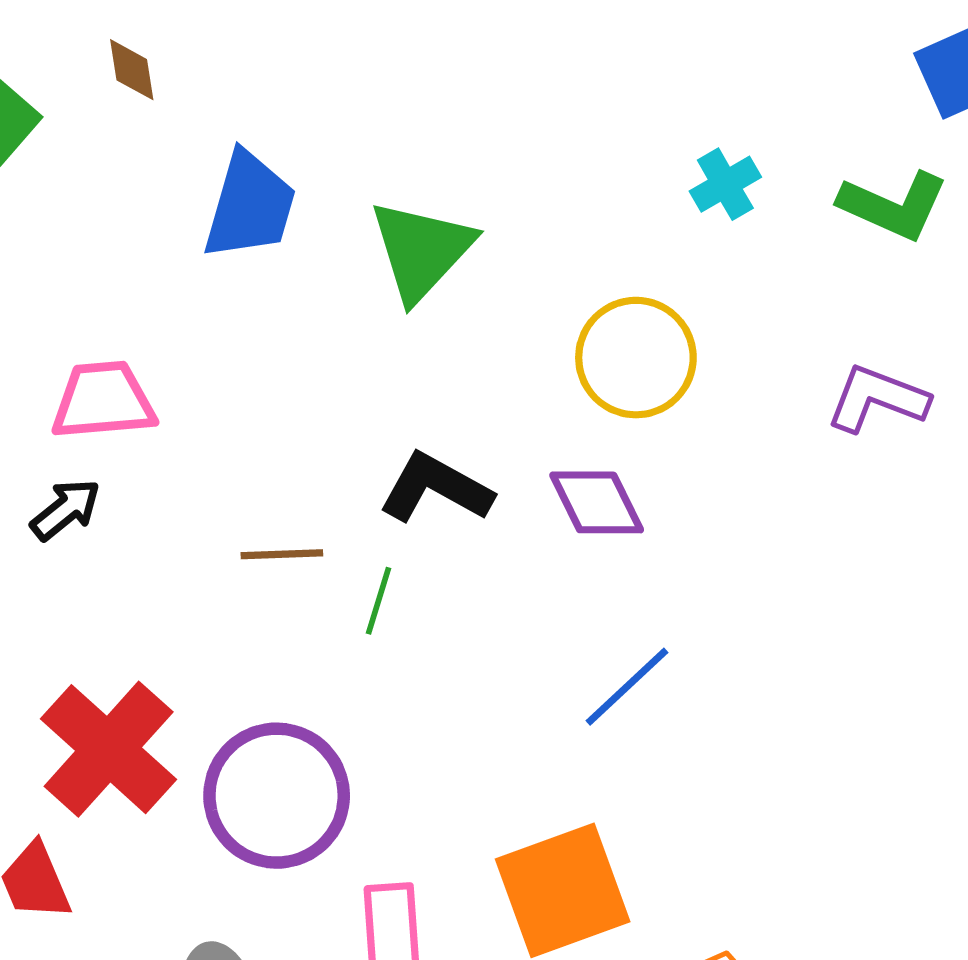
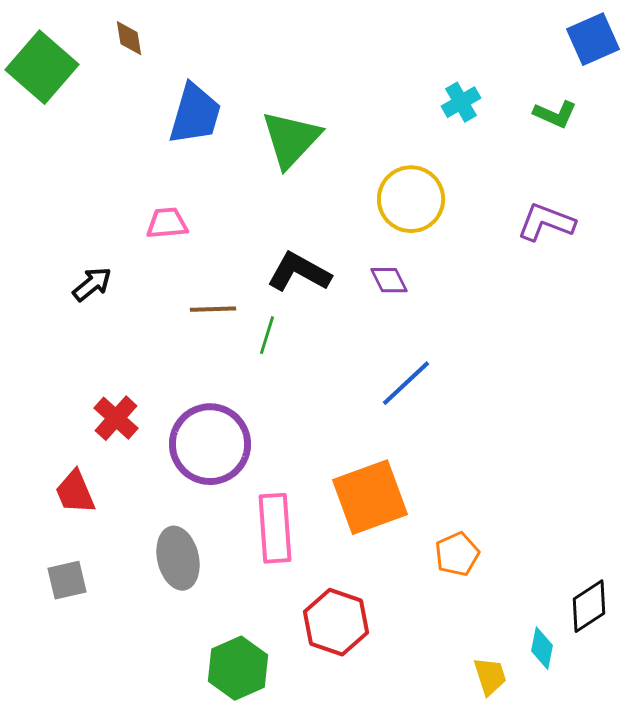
green L-shape: (893, 206) -> (555, 114), size x0.7
pink trapezoid: (103, 400) -> (167, 223), moved, size x0.7
purple diamond: (597, 502) -> (389, 280), size x0.7
red cross: (109, 749) -> (116, 418), size x0.6

